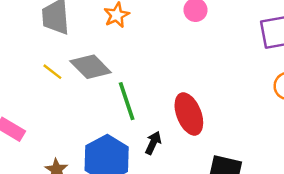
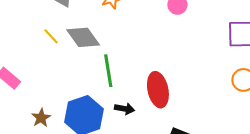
black arrow: (153, 143) -> (125, 109), turned 66

